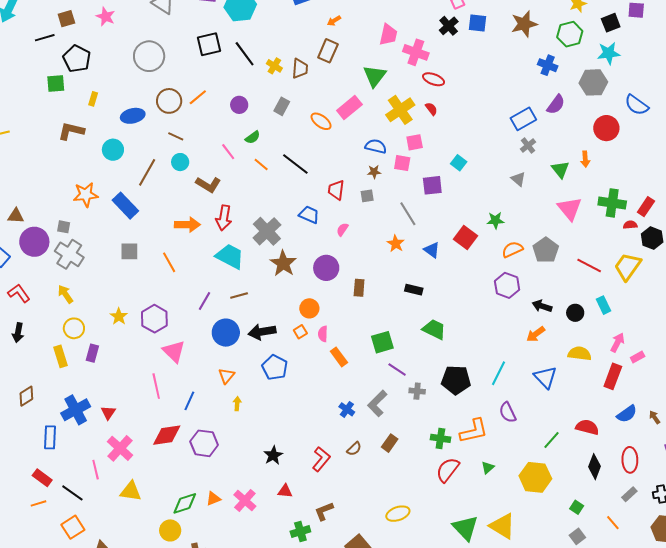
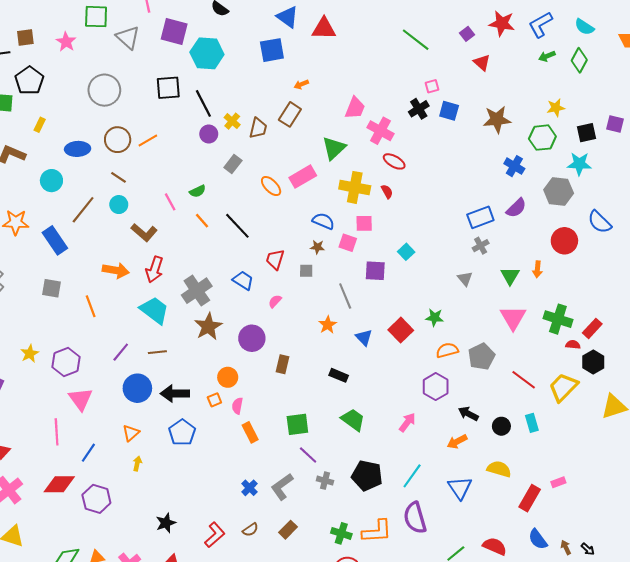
purple circle: (239, 105) -> (209, 134), moved
yellow cross: (400, 110) -> (355, 187), turned 36
pink arrow: (617, 342) -> (407, 422), moved
purple semicircle: (508, 412) -> (415, 518), size x1.4
blue semicircle: (627, 414) -> (538, 539), turned 80

